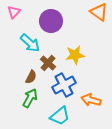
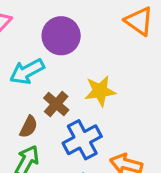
cyan arrow: (30, 43) -> (27, 72), turned 110

